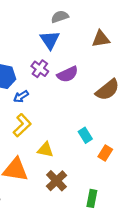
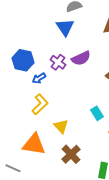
purple cross: (40, 69) -> (58, 62), moved
yellow triangle: (45, 150) -> (61, 126), turned 35

